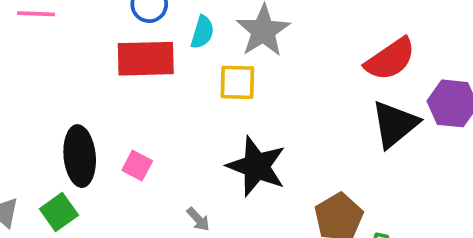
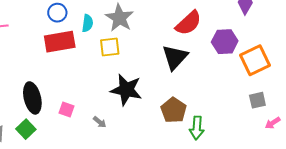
black triangle: (395, 124) -> (175, 57), moved
pink square: (137, 166) -> (67, 110), moved

